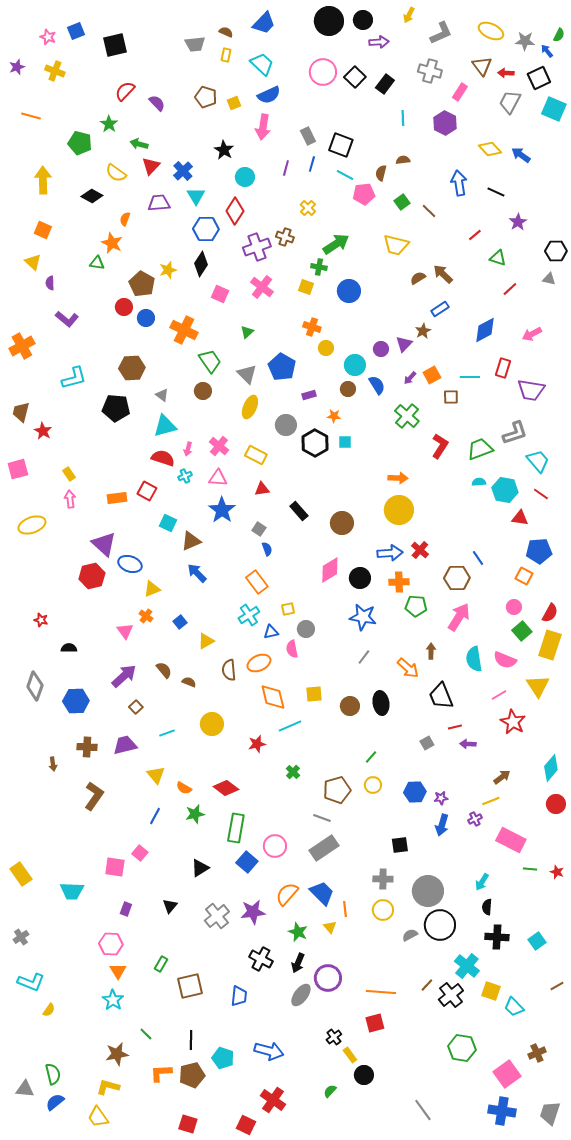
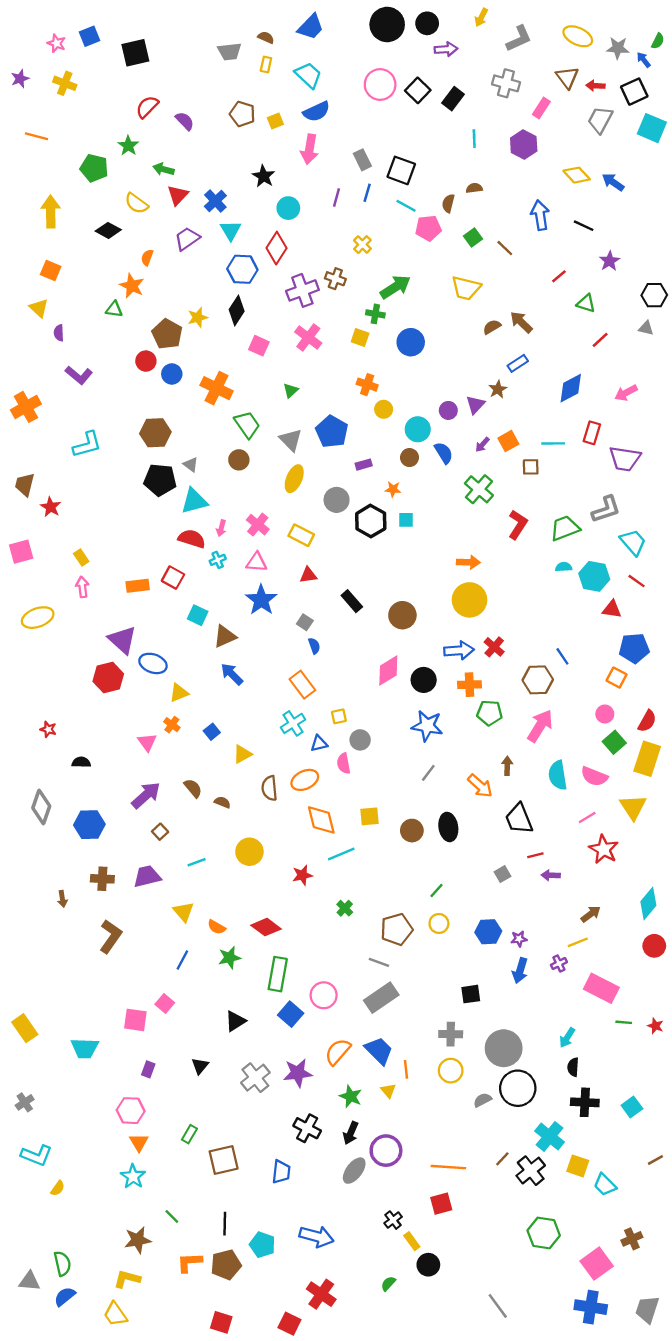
purple trapezoid: (159, 203) -> (187, 239), turned -30
black pentagon: (116, 408) -> (160, 480), moved

